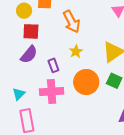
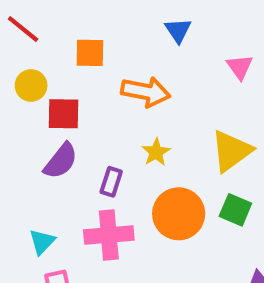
yellow circle: (24, 11) -> (31, 86), moved
orange arrow: (72, 22) -> (146, 92), turned -50
purple rectangle: (53, 65) -> (111, 182), turned 40

